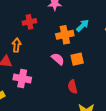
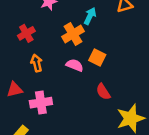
orange arrow: (17, 45) -> (37, 63), moved
orange square: (77, 59) -> (97, 57), turned -32

